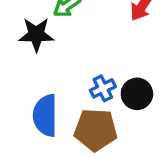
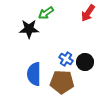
blue cross: (103, 88) -> (66, 59), turned -32

